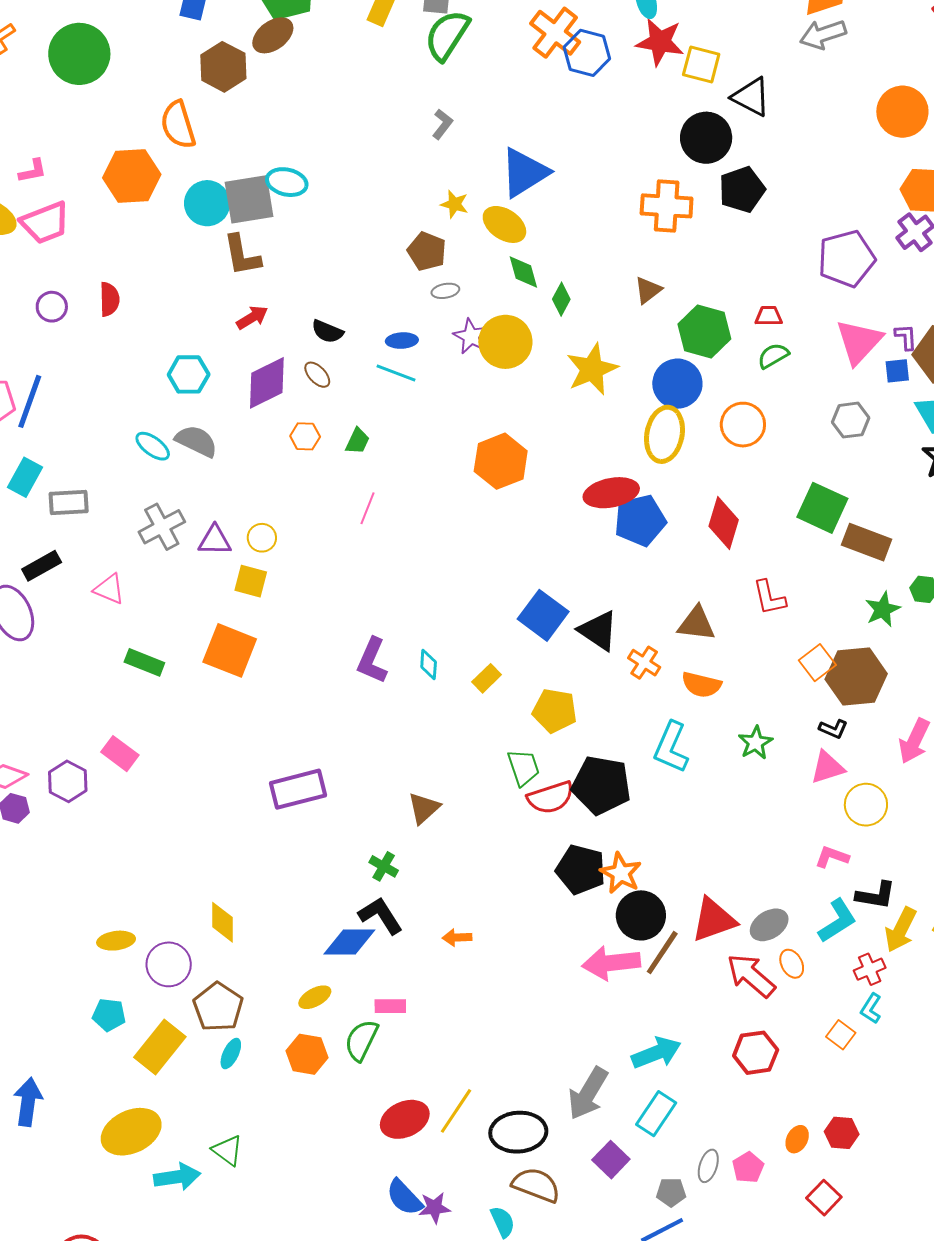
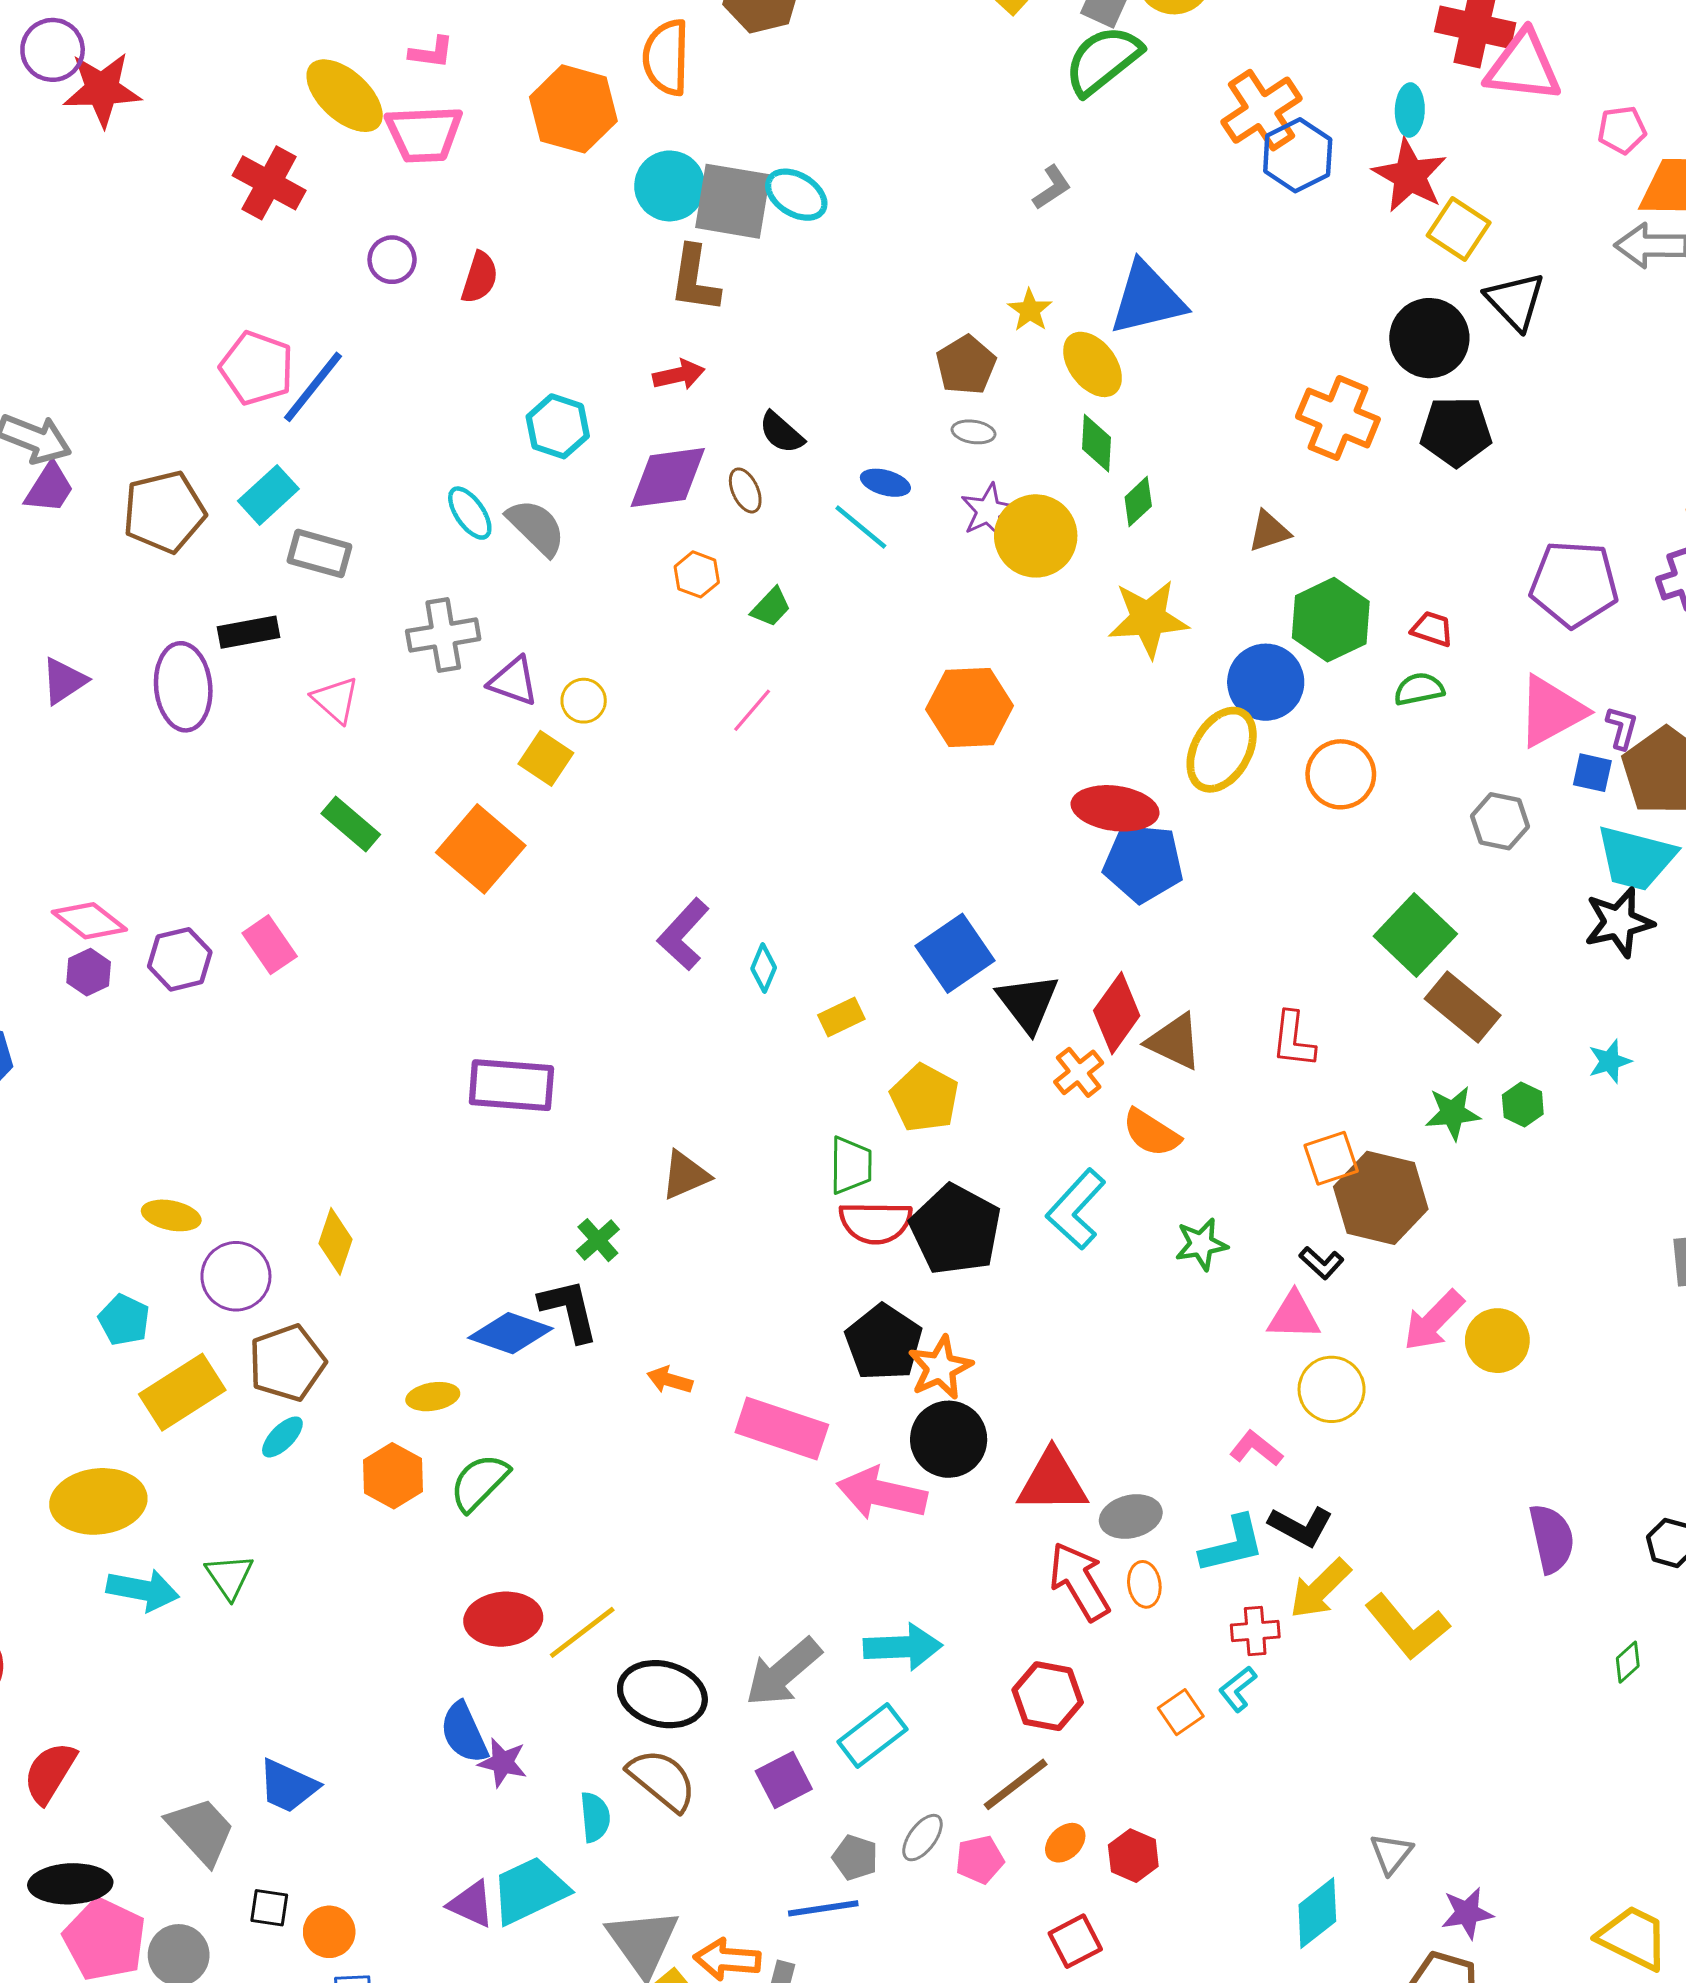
red diamond: (724, 523) -> (1117, 1013), moved
brown line: (662, 953) -> (1016, 1784), moved
pink rectangle: (390, 1006) -> (782, 1428), moved, size x1.8

